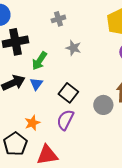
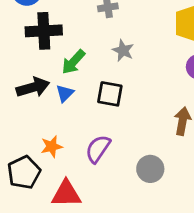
black square: (68, 93) -> (110, 94), moved, turned -36
gray circle: (103, 105) -> (150, 169), moved

